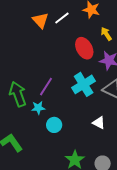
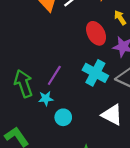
cyan cross: (84, 84) -> (95, 73), turned -30
white triangle: (99, 123) -> (112, 115), size x1.5

